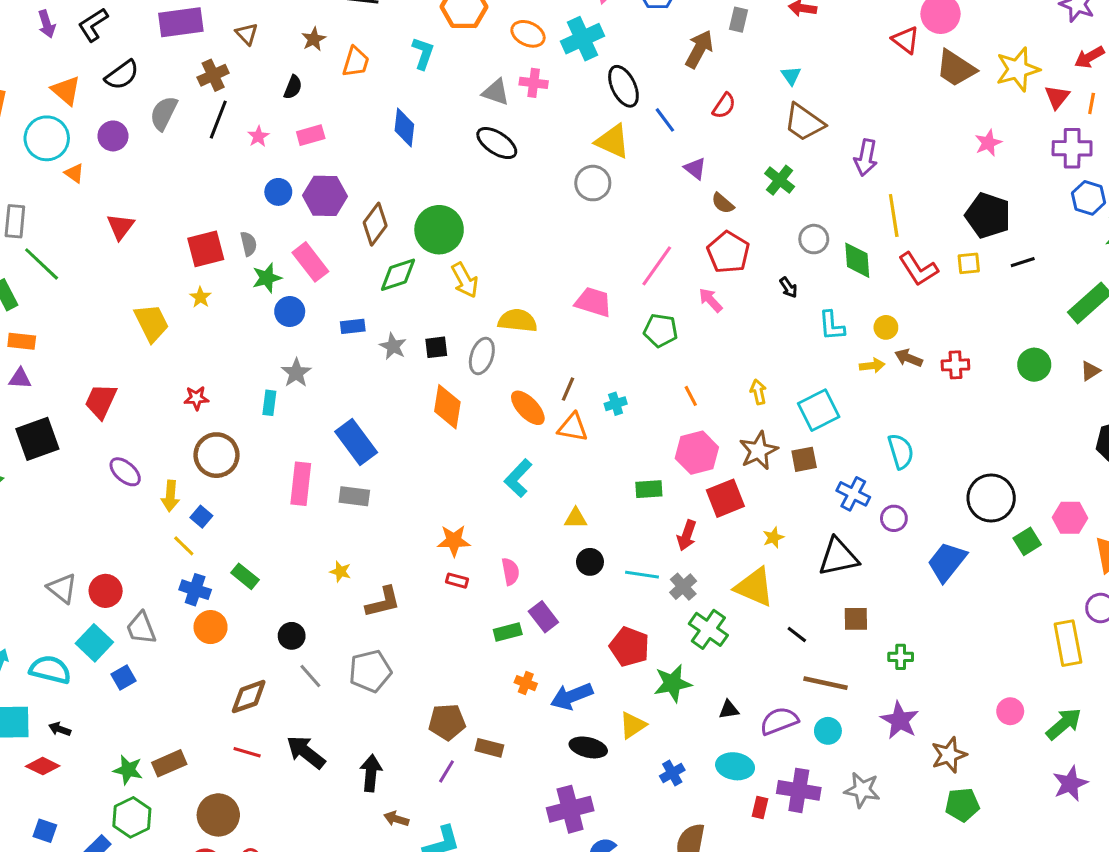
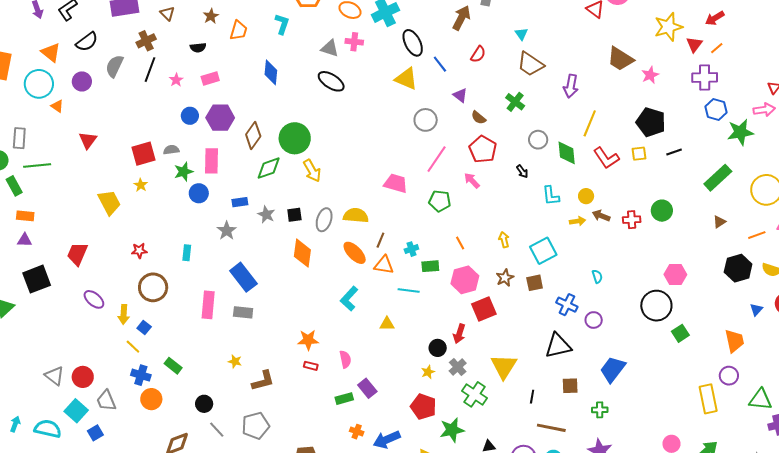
brown trapezoid: (956, 68) -> (620, 59), moved
black semicircle: (293, 87) -> (198, 48), turned 63
orange line: (1092, 103) -> (717, 48), turned 40
gray circle: (593, 183) -> (426, 120), moved
yellow line: (894, 215) -> (590, 123), turned 32
gray semicircle: (249, 244) -> (171, 150), turned -84
pink rectangle: (310, 262) -> (212, 161), turned 40
green line: (42, 264) -> (37, 165), turned -48
yellow semicircle: (518, 321) -> (356, 215), moved
green circle: (1034, 365) -> (662, 211), moved
gray star: (296, 373) -> (227, 231), moved
brown star: (759, 451) -> (505, 278), size x0.7
cyan semicircle: (901, 451) -> (597, 276), size x0.6
green rectangle: (649, 489) -> (430, 266), moved
pink hexagon: (1070, 518) -> (675, 275), moved
yellow star: (773, 538) -> (428, 372), moved
black circle: (590, 562) -> (438, 348), moved
blue trapezoid: (947, 562) -> (613, 369), moved
cyan line: (642, 575) -> (409, 291), moved
yellow triangle: (754, 587) -> (504, 366), turned 40
black line: (797, 635) -> (532, 397), turned 64

